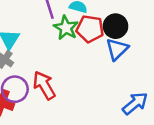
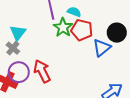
black circle: (116, 26) -> (117, 33), moved

